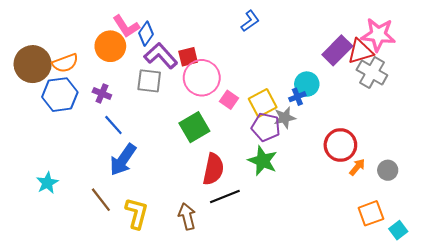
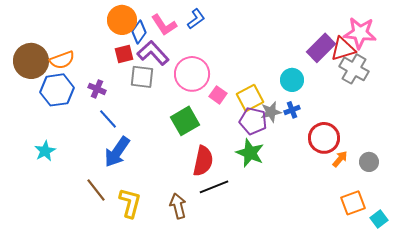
blue L-shape: (250, 21) -> (196, 19), moved
pink L-shape: (126, 26) -> (164, 25), moved
orange circle: (110, 46) -> (122, 20), moved
red square: (188, 57) -> (124, 54), moved
blue cross: (297, 97) -> (292, 110), moved
cyan star: (47, 183) -> (45, 151), moved

